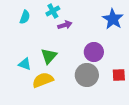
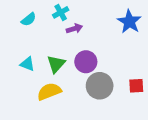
cyan semicircle: (25, 17) -> (29, 19), turned 32
purple circle: (94, 52) -> (86, 62), moved
cyan triangle: (25, 64) -> (27, 64), moved

